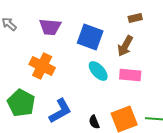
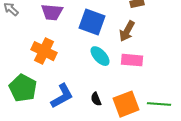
black semicircle: (94, 122) -> (96, 99), moved

